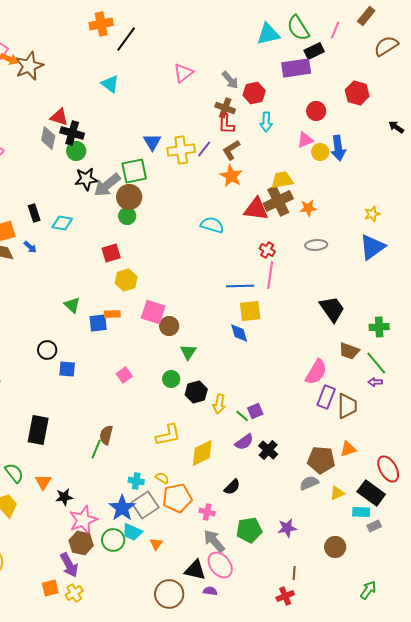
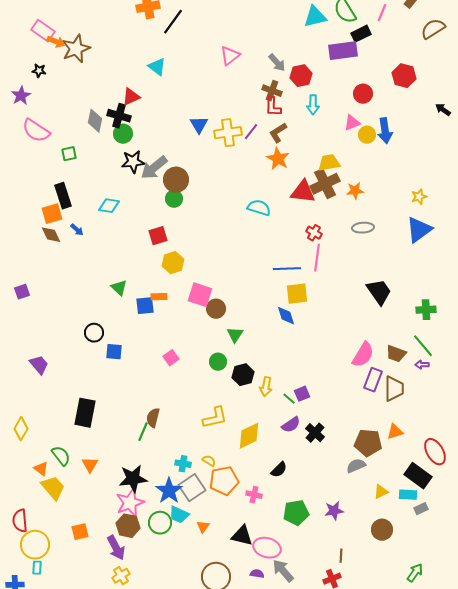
red triangle: (59, 117) -> (131, 97), moved, turned -42
green square: (134, 171) -> (69, 154), moved, size x0.6
black rectangle: (34, 213) -> (63, 196), moved, size x1.4
brown trapezoid: (349, 351) -> (396, 354), moved
yellow triangle: (337, 493) -> (381, 492), moved
black star: (64, 497) -> (133, 479), moved, size x1.6
gray arrow: (214, 541) -> (283, 571), moved
pink ellipse: (220, 565) -> (267, 548), turned -36
black triangle: (195, 570) -> (242, 536), moved
orange square: (50, 588) -> (80, 532), moved

